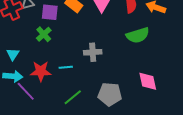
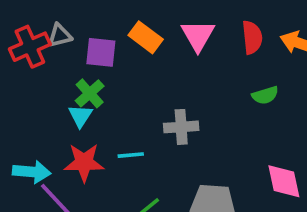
green semicircle: (138, 35) -> (265, 95), size x0.6
cyan triangle: (13, 54) -> (80, 116), moved

